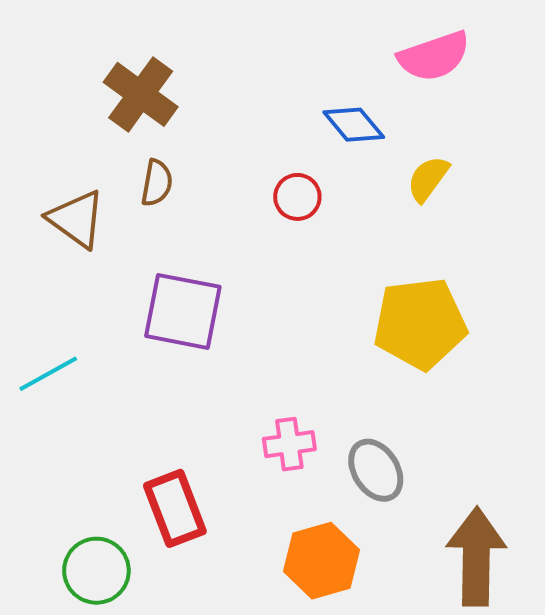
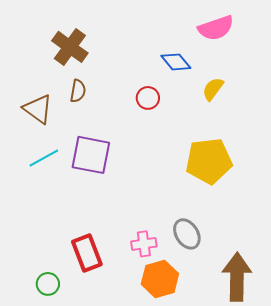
cyan line: (48, 374) -> (44, 158), moved
pink cross: (289, 444) -> (144, 244), moved
green circle: (96, 571) -> (48, 284), size x0.7

